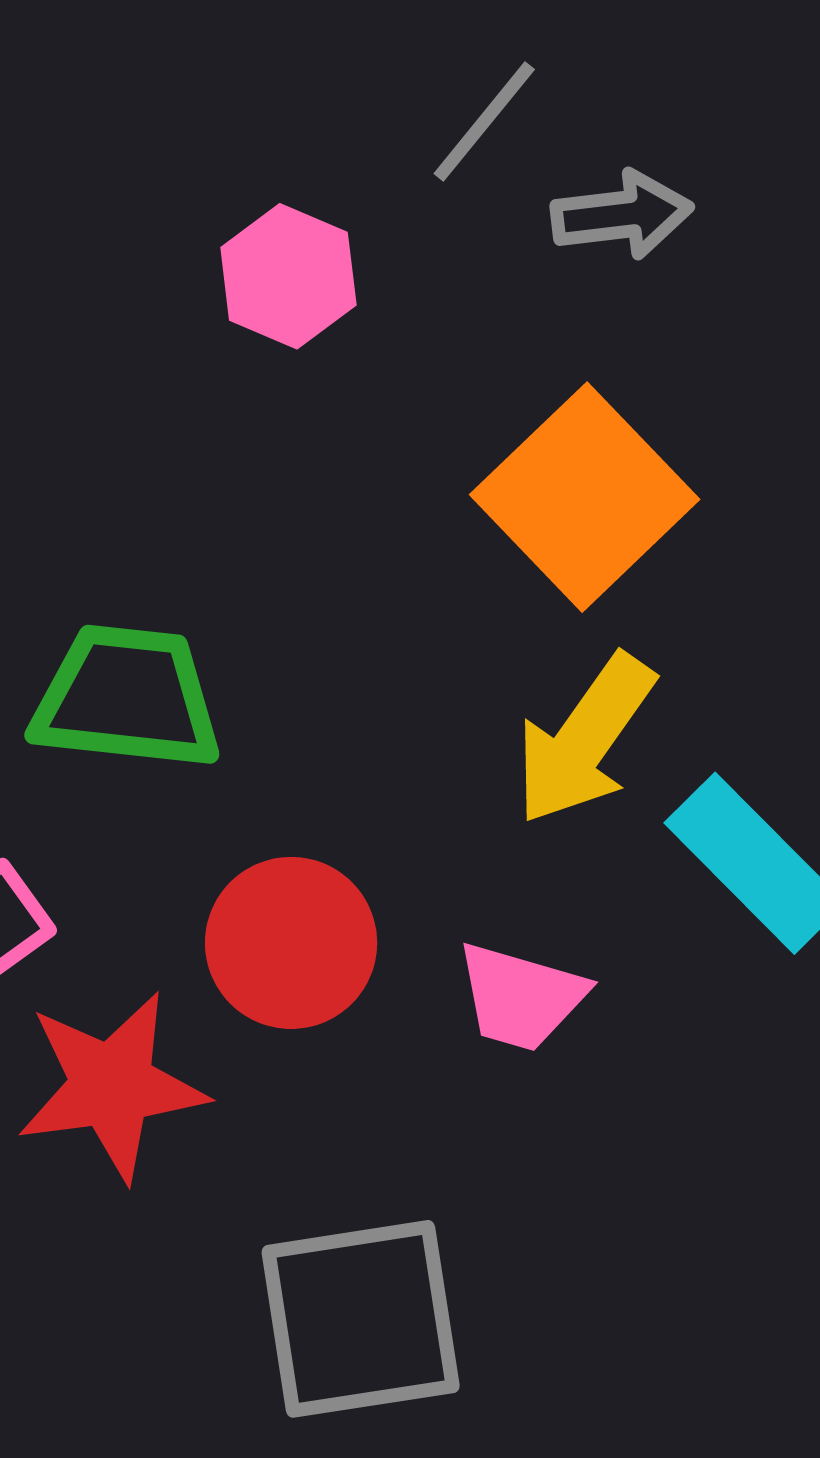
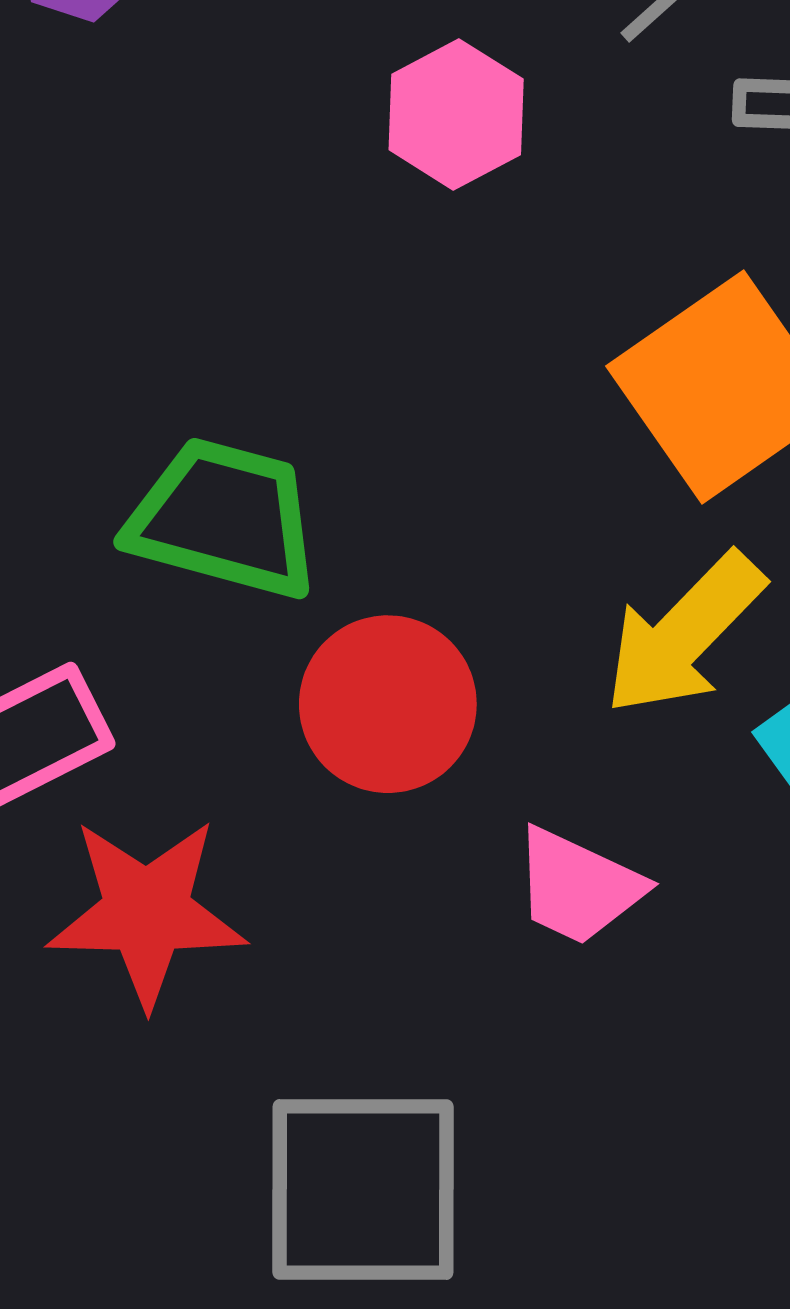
red circle: (291, 943) -> (388, 704), moved

